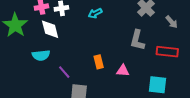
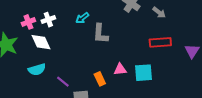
gray L-shape: (137, 40) -> (100, 34), moved
orange rectangle: (99, 62) -> (100, 79), moved
cyan square: (157, 85) -> (143, 73), moved

